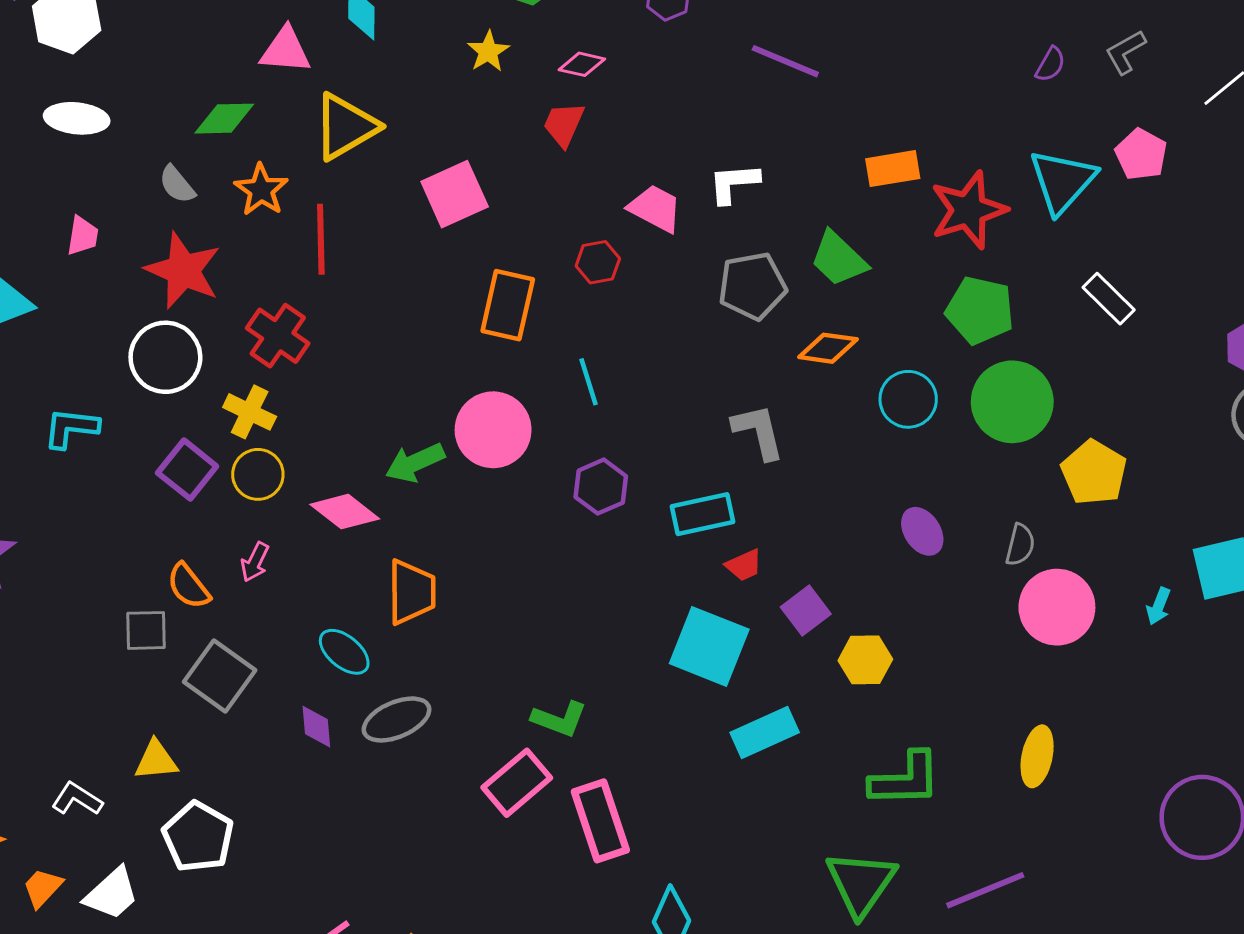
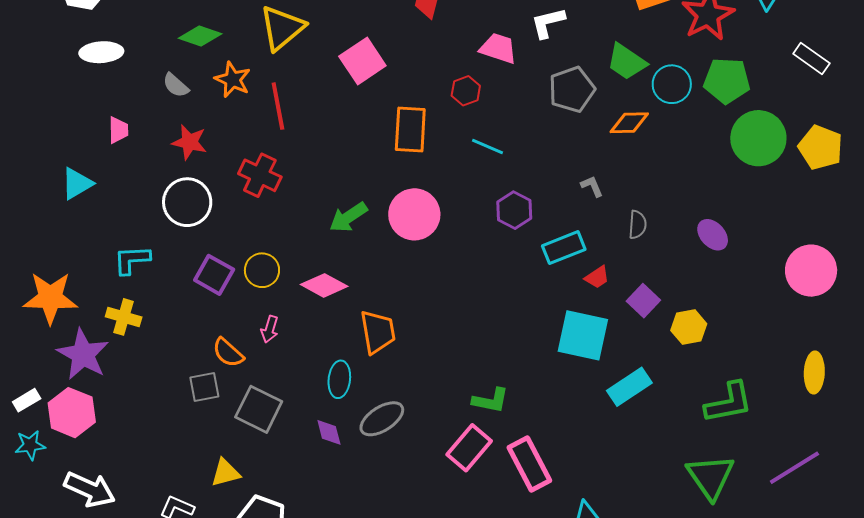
green diamond: (224, 119) -> (200, 36), turned 30
red star: (183, 270) -> (189, 142), size x0.7
cyan line: (588, 382) -> (487, 146), moved, turned -40
cyan circle: (908, 399) -> (672, 84), moved
yellow cross: (250, 412) -> (124, 317), moved
gray L-shape: (758, 432) -> (592, 186), size x0.6
green arrow: (415, 463) -> (348, 217), moved
yellow pentagon: (1094, 473) -> (821, 147), moved
purple hexagon: (601, 487) -> (514, 210), moved
gray semicircle: (1020, 545) -> (637, 225), moved
cyan ellipse: (344, 652) -> (339, 379), turned 66

